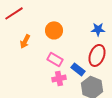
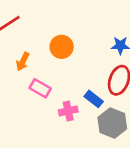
pink rectangle: (55, 59) -> (40, 88), moved

